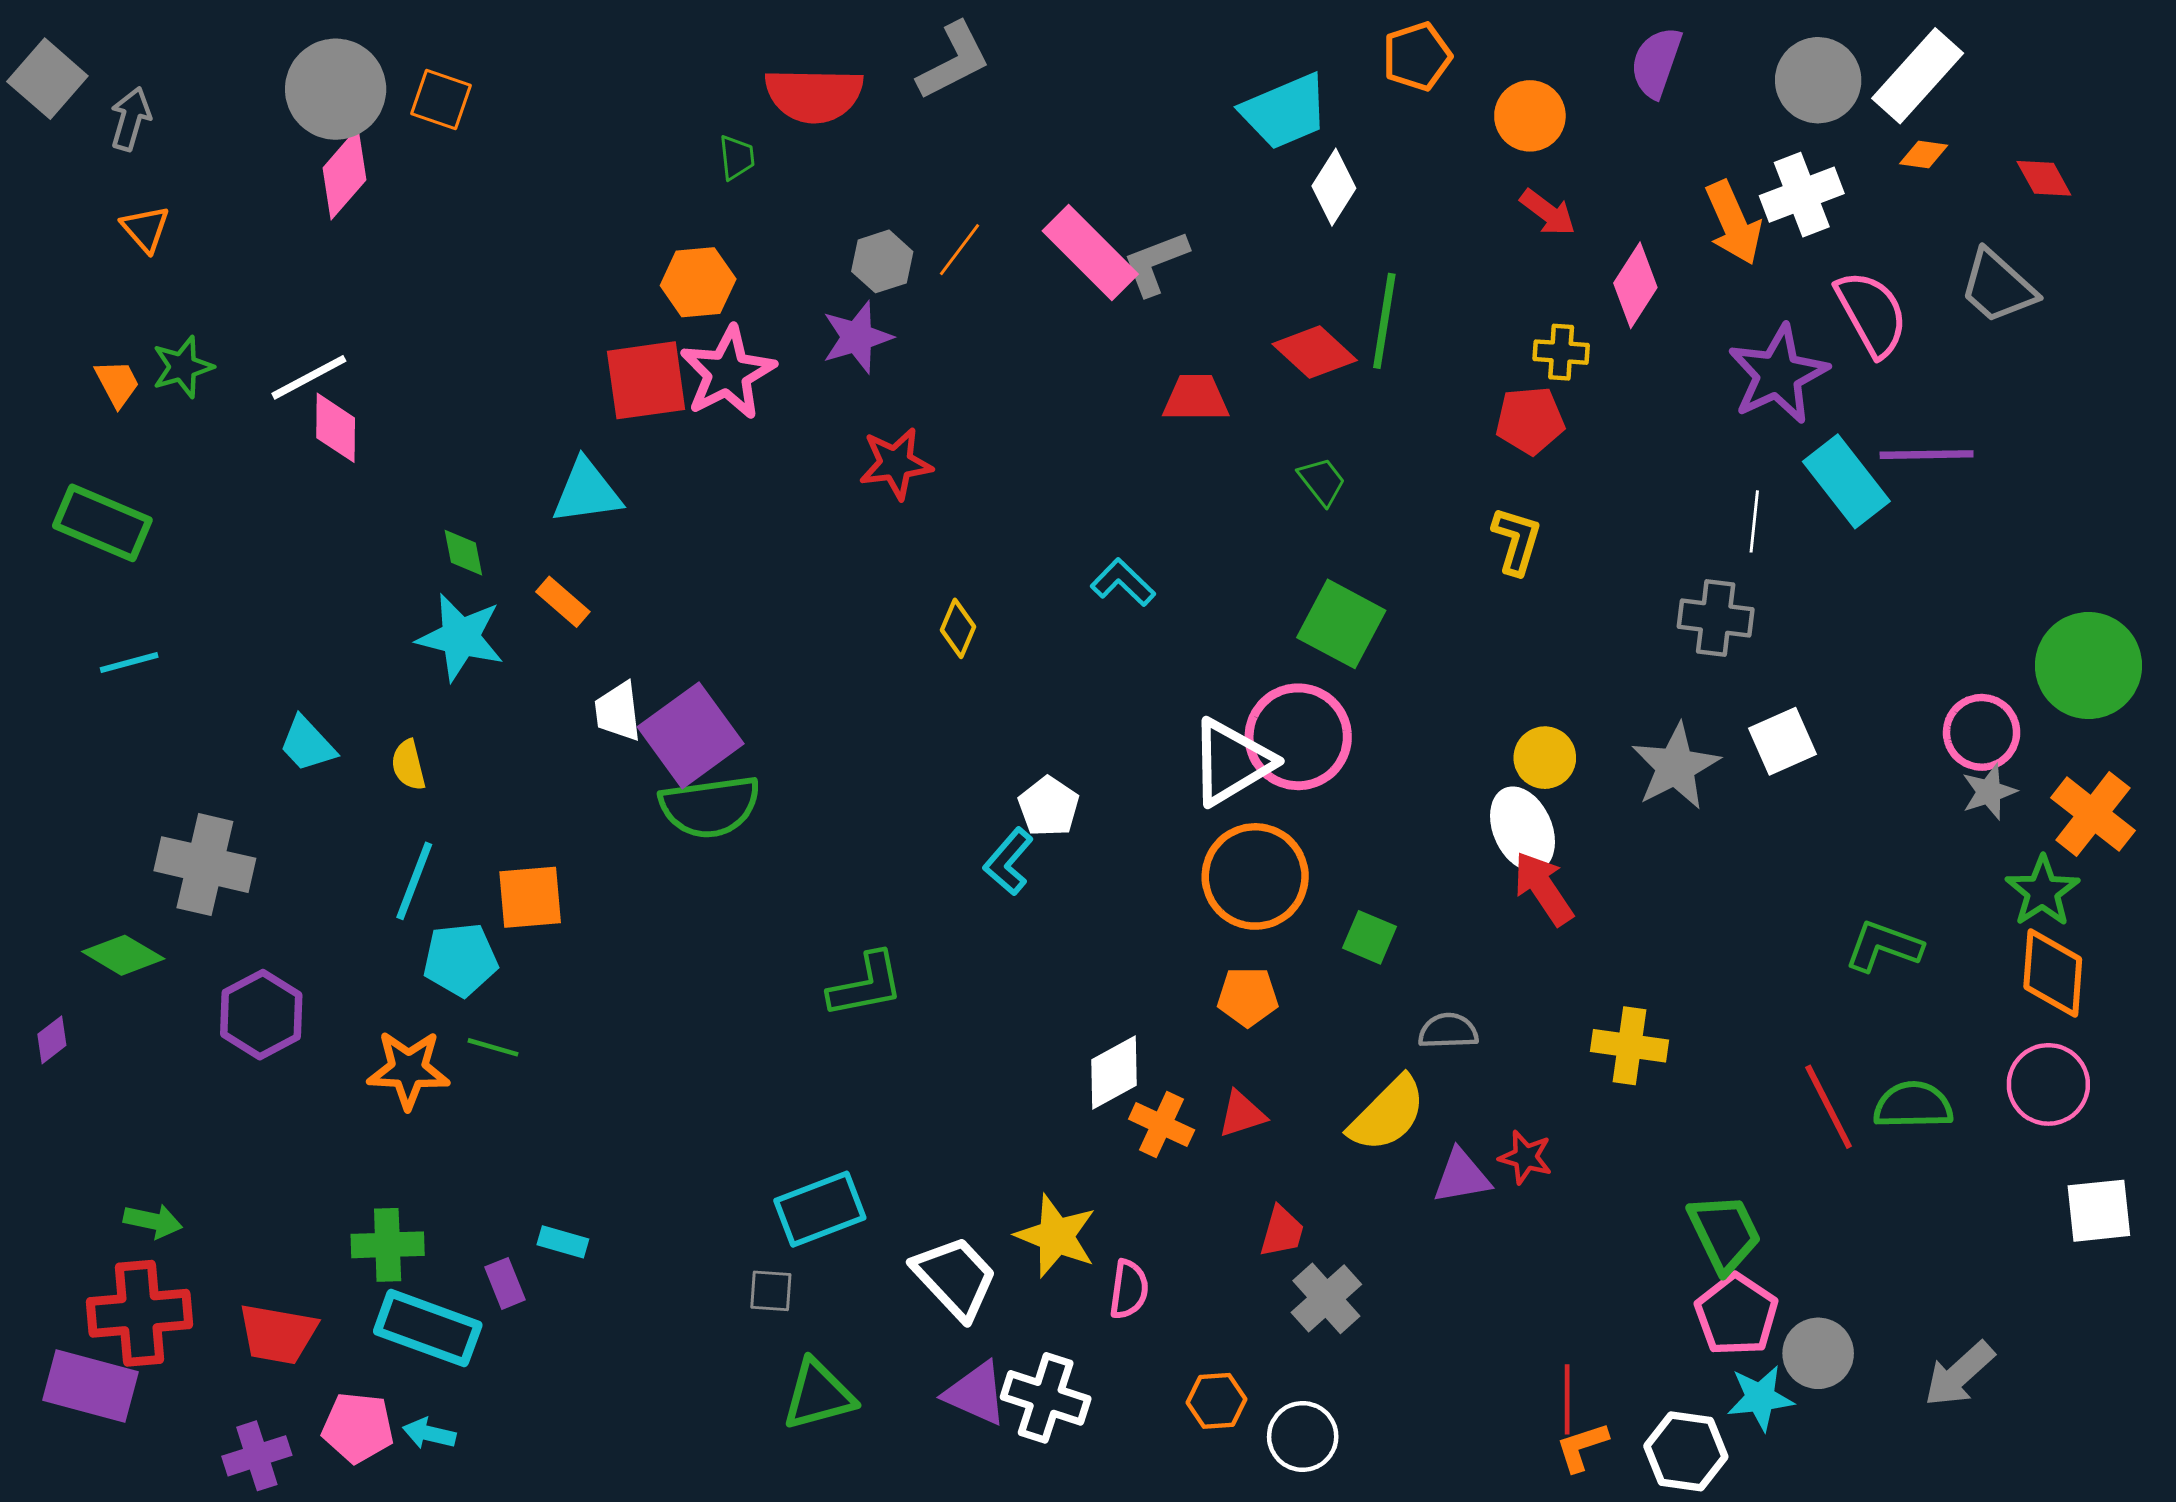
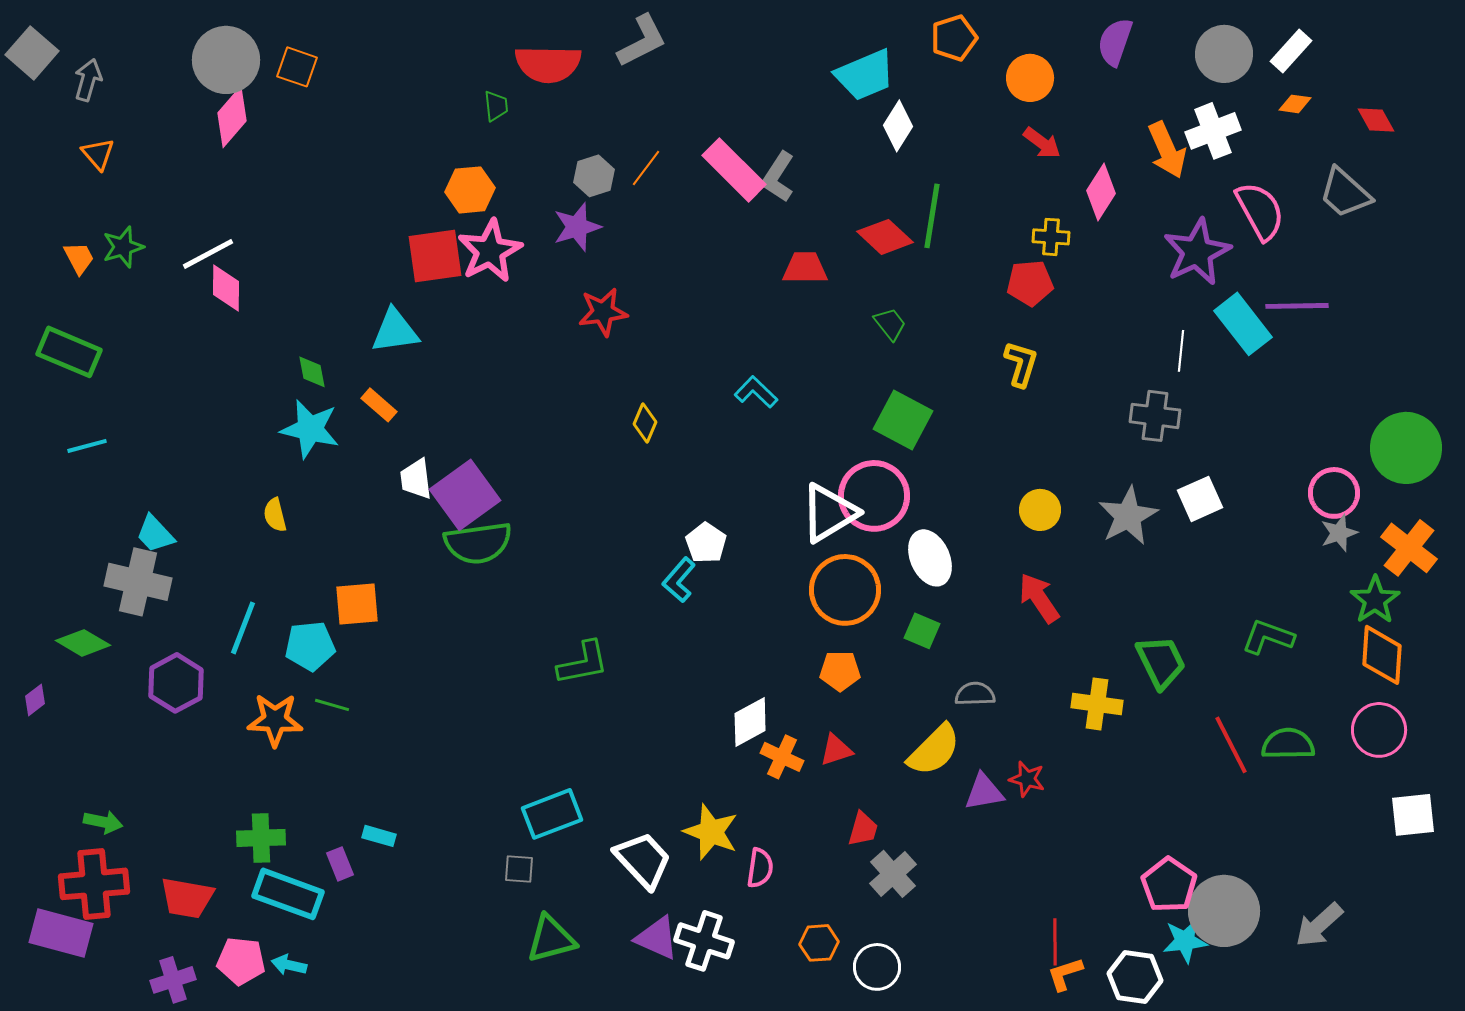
white rectangle: (1918, 76) -> (1291, 51), size x0.7
gray L-shape: (1156, 263) -> (778, 177), turned -36
cyan trapezoid: (307, 744) -> (155, 534), moved
white ellipse: (1523, 829) -> (930, 558), moved
cyan line: (414, 881) -> (243, 628), moved
green trapezoid: (1725, 1233) -> (1161, 662), moved
gray circle: (1818, 1353) -> (1224, 911), size x1.5

